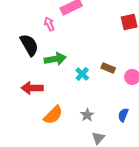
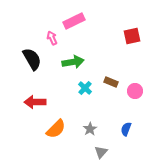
green arrow: (55, 59) -> (73, 62), moved

